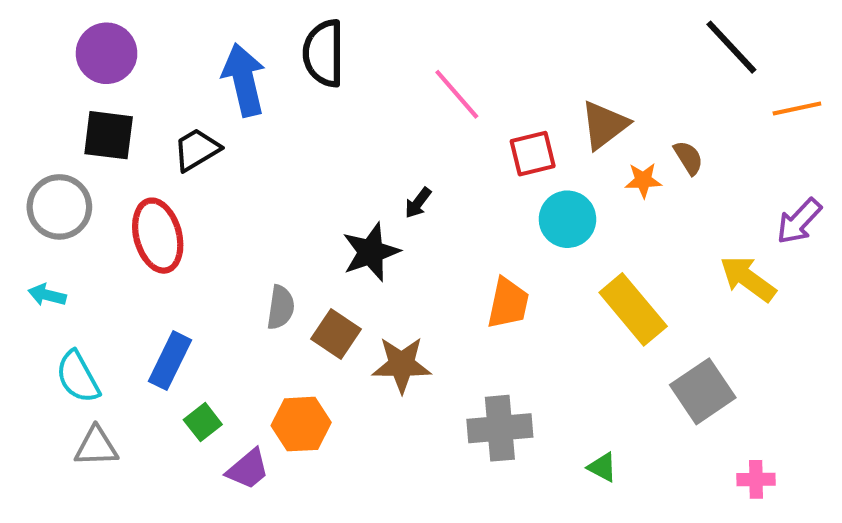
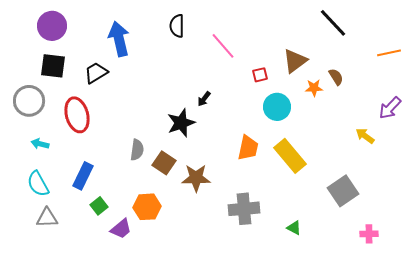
black line: (731, 47) -> (333, 23), moved
black semicircle: (324, 53) -> (177, 26), moved, size x0.7
red square: (533, 154) -> (260, 75), size x0.7
yellow arrow: (748, 279) -> (365, 136), size x0.7
cyan arrow: (47, 295) -> (40, 144), moved
yellow rectangle: (633, 309) -> (290, 156), moved

